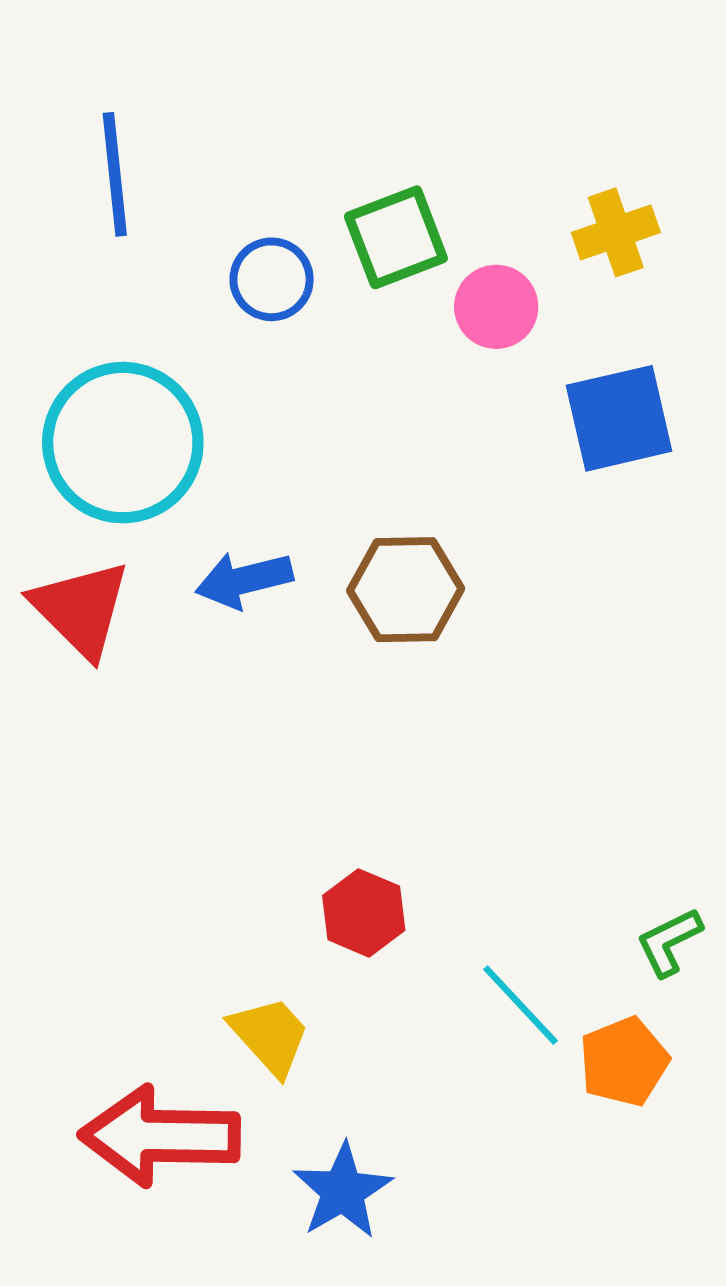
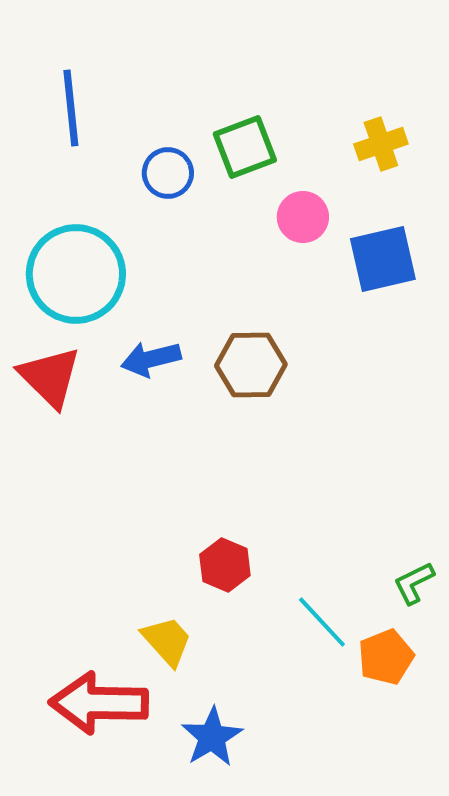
pink circle: (496, 307) -> (303, 217), moved

